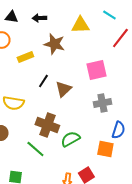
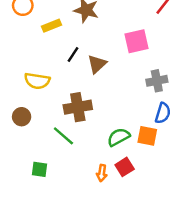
gray cross: (102, 103) -> (157, 81), moved
brown cross: (47, 125) -> (78, 107), turned -30
green semicircle: (70, 139) -> (119, 137), moved

